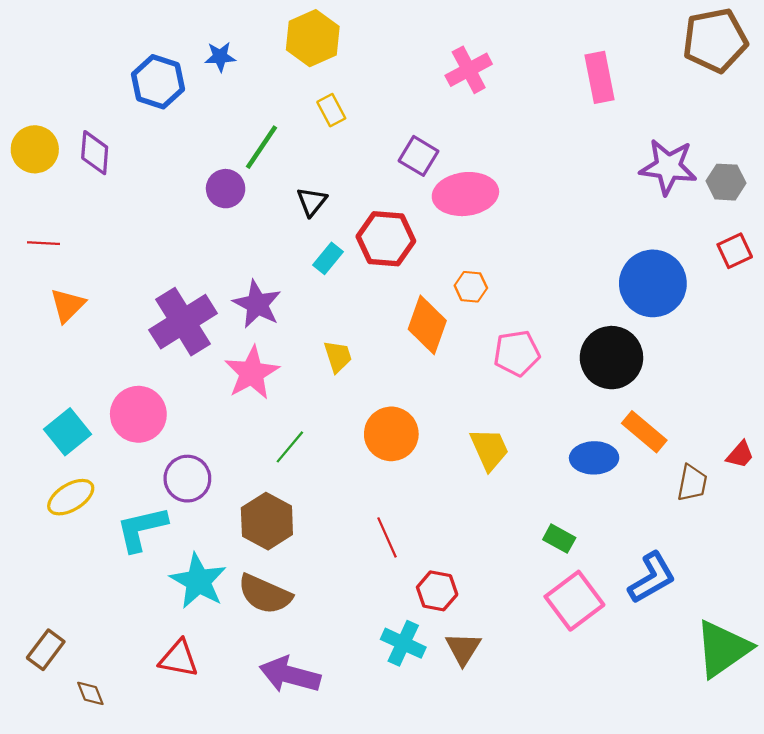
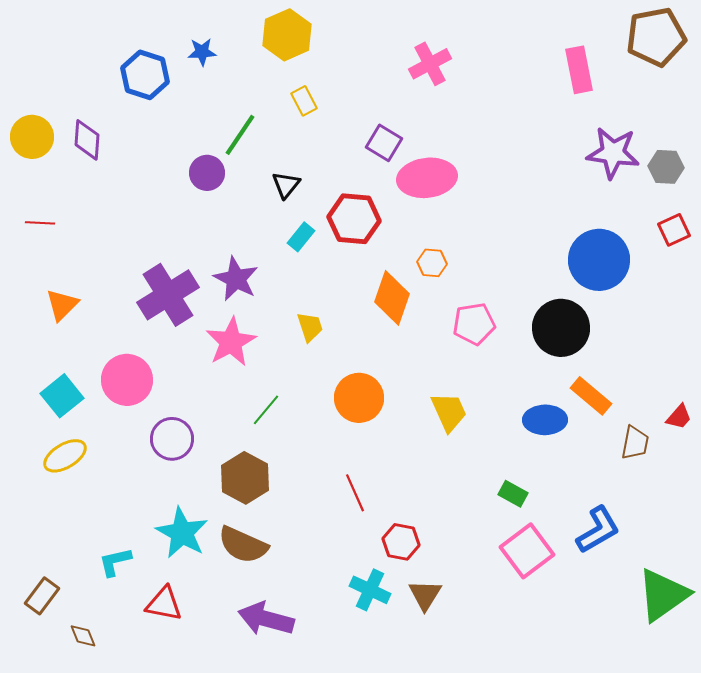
pink rectangle: (599, 77) -> (579, 70), moved
orange triangle: (67, 305) -> (62, 305), moved
cyan L-shape: (142, 529) -> (115, 562), moved, size x0.7

